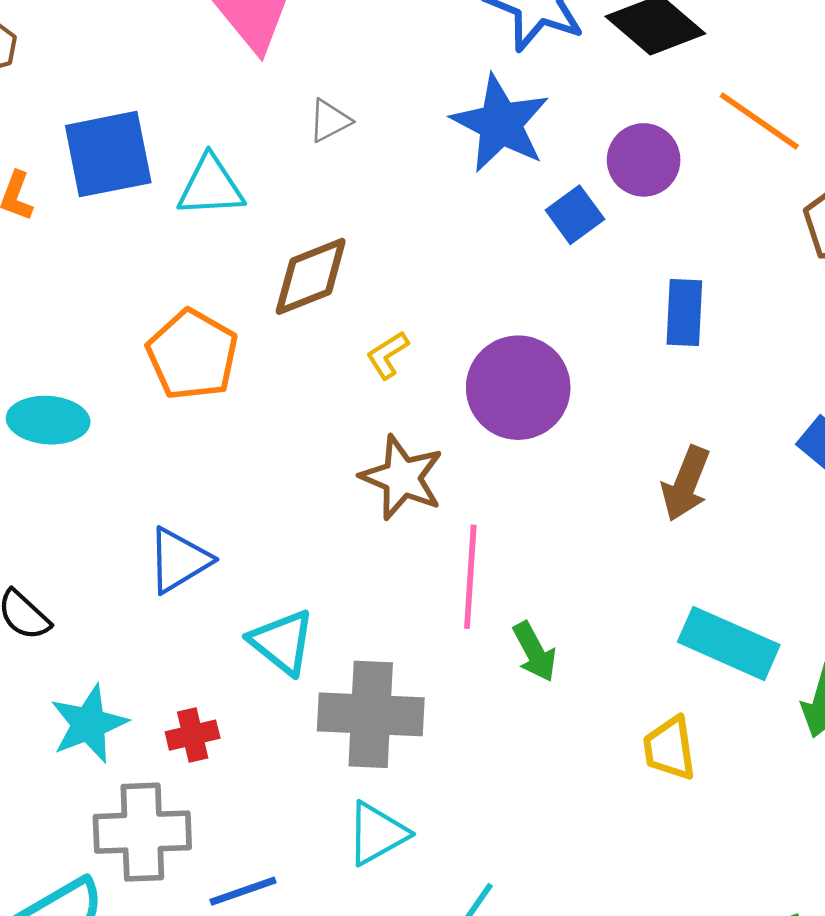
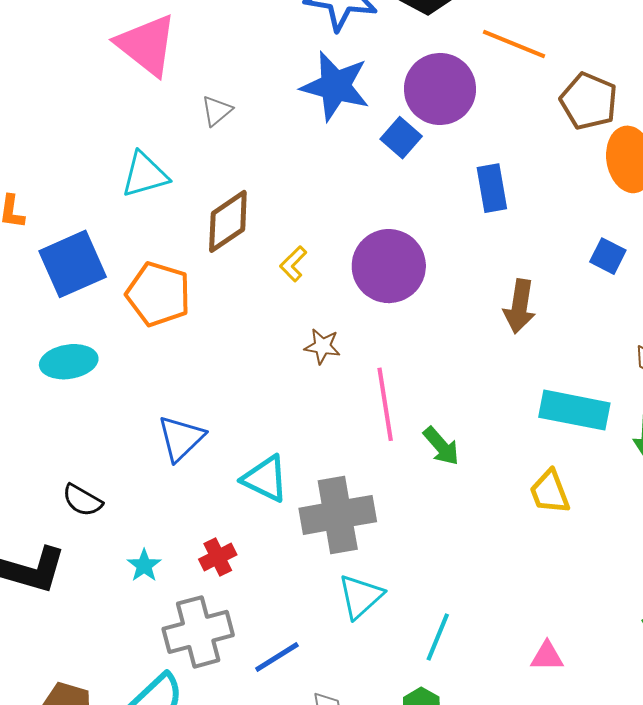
blue square: (108, 154) -> (73, 264), moved
purple circle: (644, 160) -> (440, 89), size x1.4
brown star: (402, 478) -> (322, 346), size x0.6
cyan star: (89, 724) -> (144, 566), size x0.6

